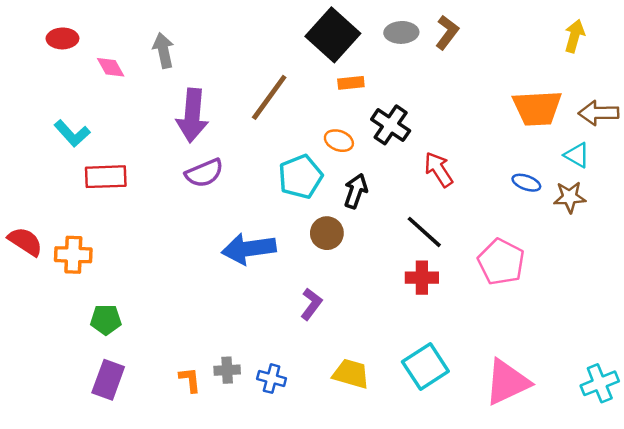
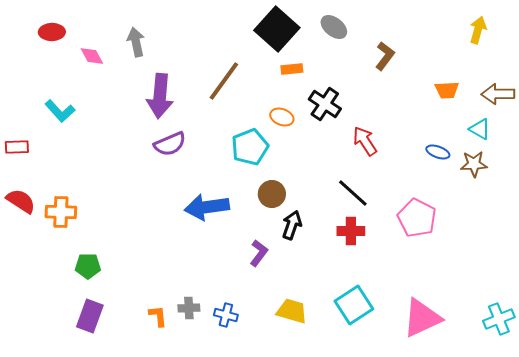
gray ellipse: (401, 32) -> (334, 27), turned 40
brown L-shape: (447, 32) -> (385, 56), moved
orange trapezoid: (537, 108) -> (447, 90), size x0.6
red rectangle: (106, 177) -> (17, 147), moved, size x0.7
black arrow: (356, 191) -> (292, 225), moved

